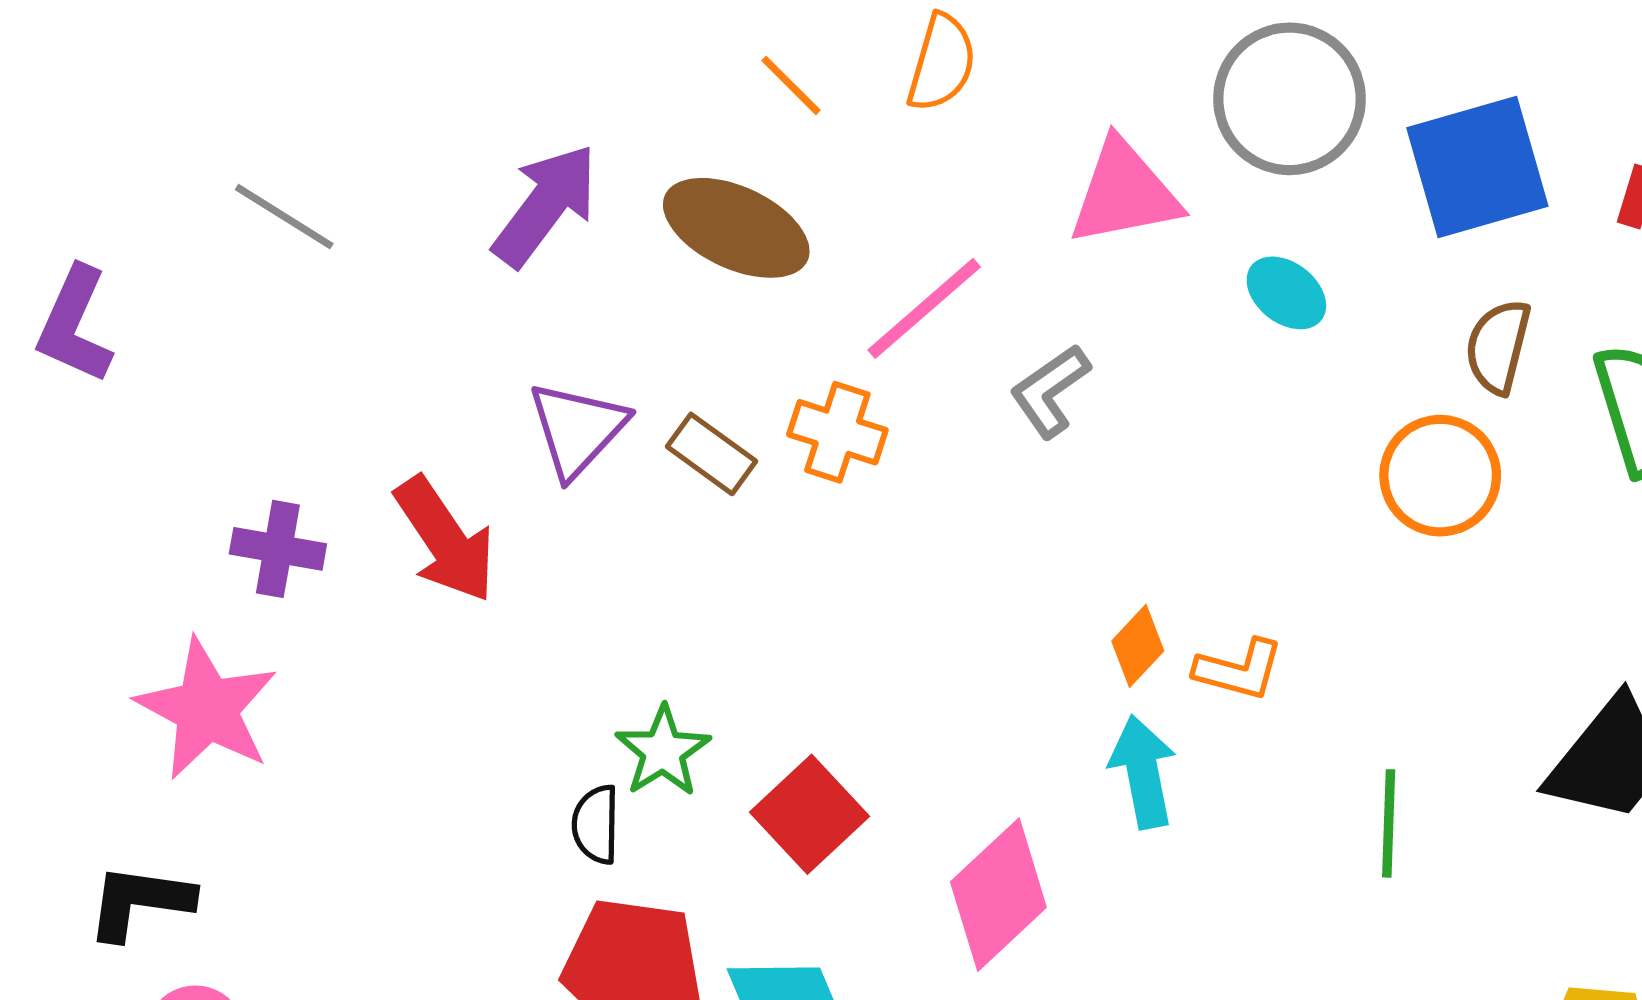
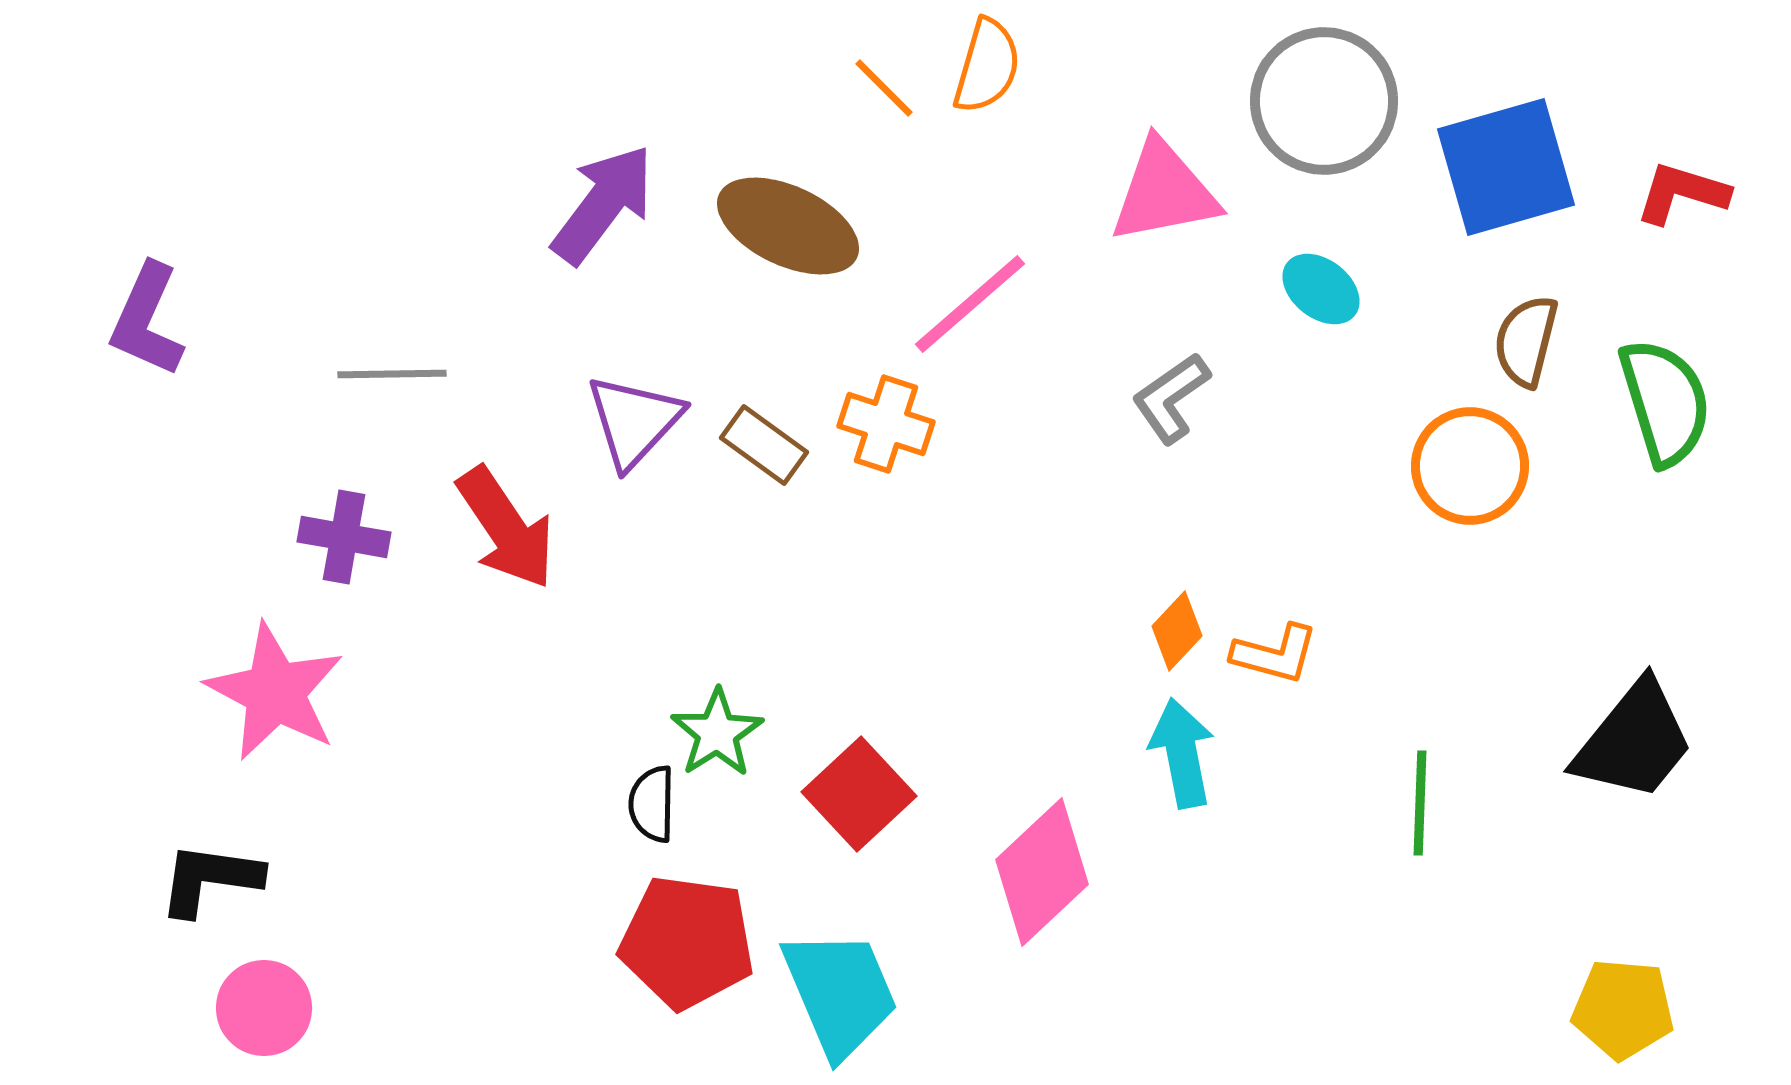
orange line: (791, 85) -> (884, 88), moved
gray line: (284, 217) -> (392, 374), moved, turned -33
gray L-shape: (1050, 391) -> (1171, 398), moved

